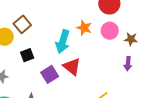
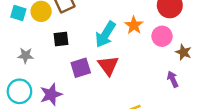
purple arrow: (128, 64) -> (173, 79), turned 136

